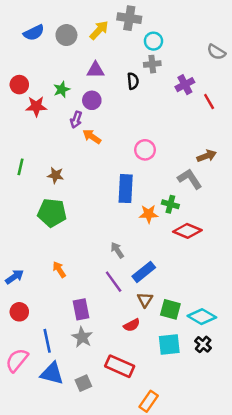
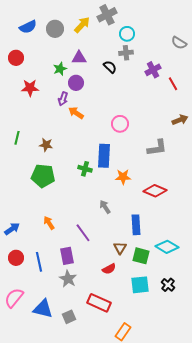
gray cross: (129, 18) -> (107, 15), turned -36
black semicircle: (133, 81) -> (110, 67), turned -40
red circle: (19, 85) -> (16, 58), moved
green star: (62, 89) -> (60, 69), moved
brown arrow: (207, 156) -> (180, 120), moved
gray L-shape: (190, 179) -> (157, 148), turned 115
green cross: (170, 204) -> (85, 169), moved
gray arrow: (117, 250) -> (105, 207), moved
blue rectangle: (144, 272) -> (136, 225), moved, turned -54
purple line: (114, 282) -> (83, 233), moved
cyan diamond: (202, 317) -> (167, 247), moved
blue line: (47, 341) -> (39, 262), moved

